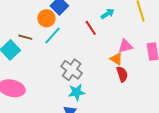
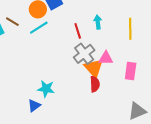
cyan arrow: (108, 14) -> (98, 22), turned -80
orange triangle: (116, 59) -> (94, 68), size x1.5
gray cross: (72, 70) -> (84, 54), moved

